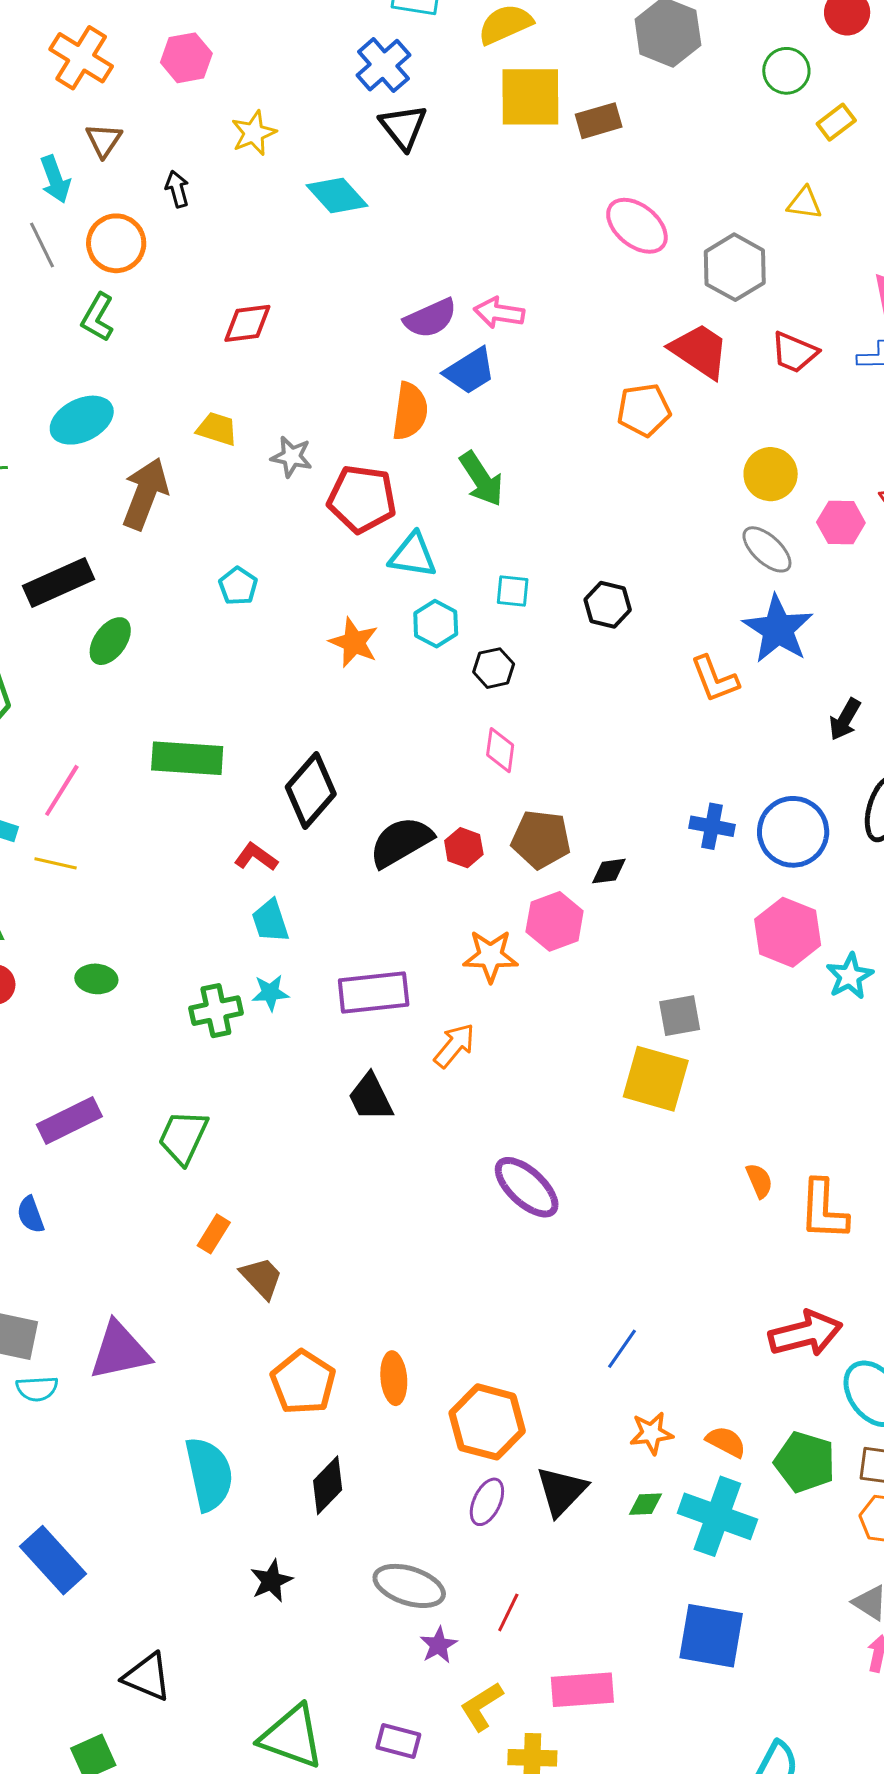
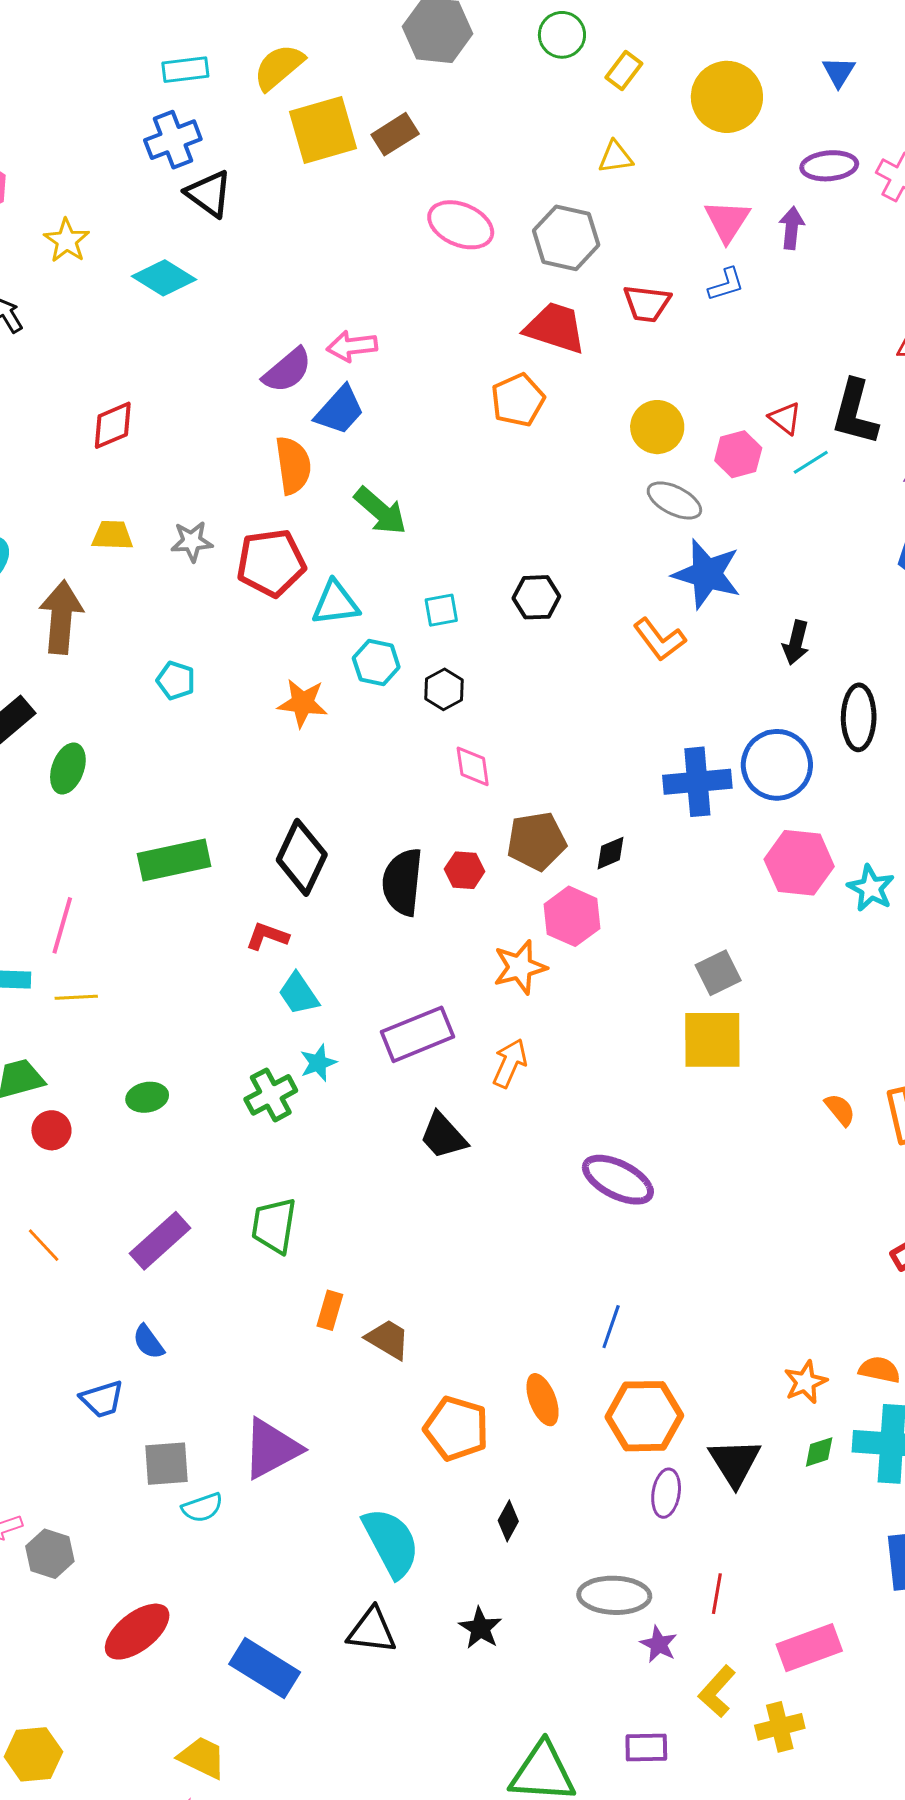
blue cross: (384, 65) -> (173, 140), turned 36
blue cross: (712, 826) -> (697, 782), size x1.5
black semicircle: (401, 842) -> (402, 882), turned -38
blue line: (622, 1349) -> (611, 1327), moved
black diamond: (328, 1485) -> (508, 1521), size x0.7
black triangle: (147, 1677) -> (372, 1631), moved

